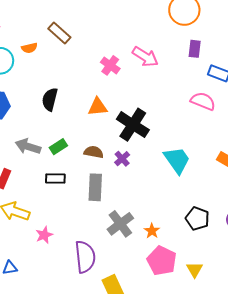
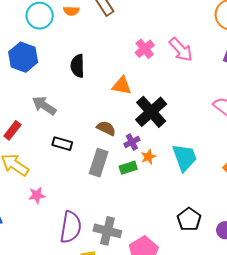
black semicircle: (50, 99) -> (78, 66), turned -30
green rectangle: (58, 147) -> (128, 168), moved
gray cross: (120, 224) -> (107, 231), moved, turned 36
orange star: (152, 231) -> (148, 157), moved

